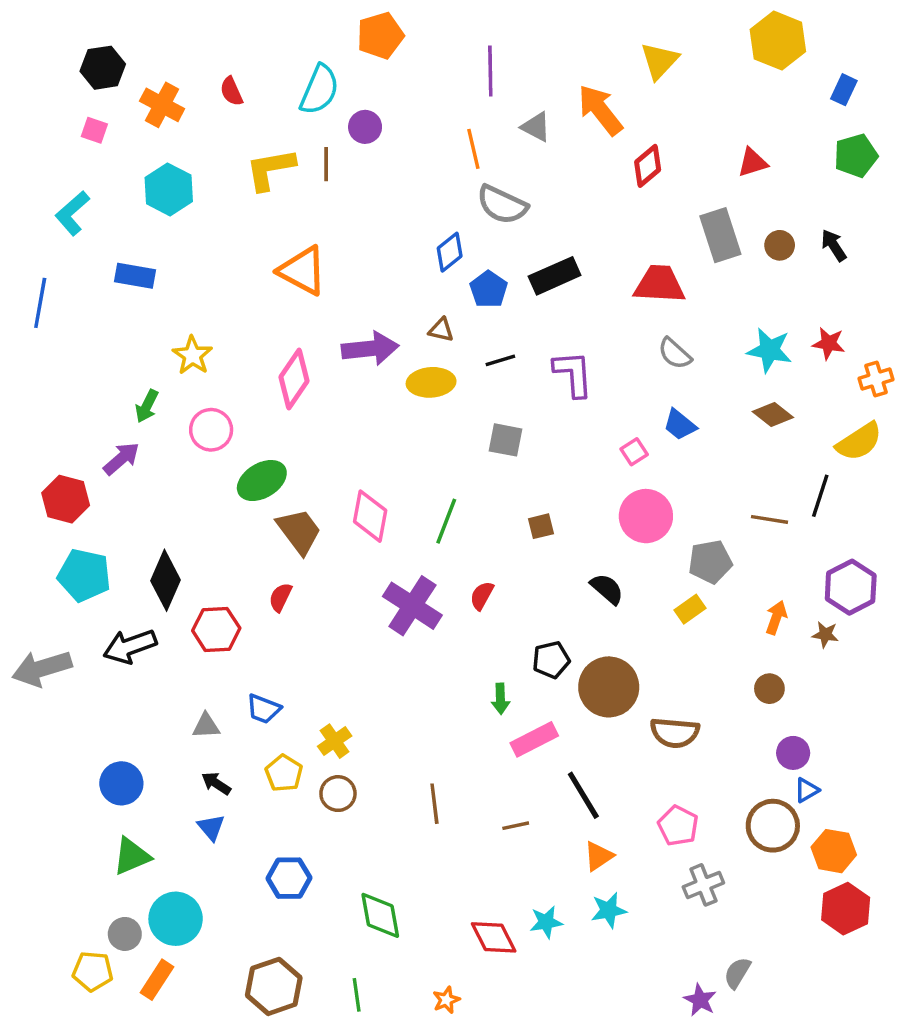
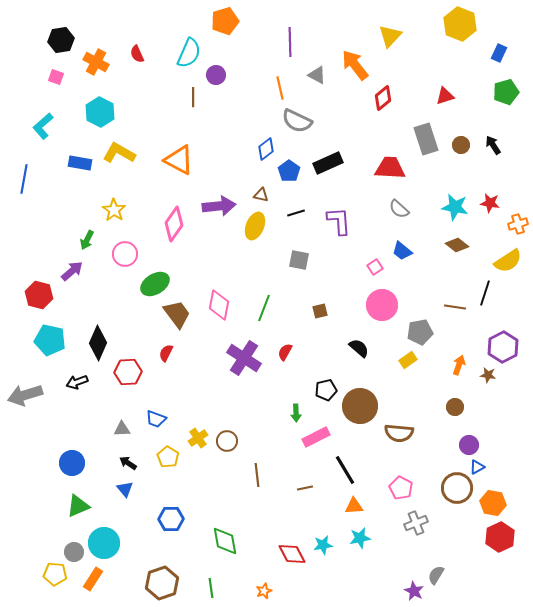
yellow L-shape: (270, 169) -> (119, 153), moved, turned 40
yellow ellipse: (431, 382) -> (255, 226), turned -64
black arrow: (130, 646) -> (77, 382), size x0.7
brown circle: (338, 794) -> (227, 441), moved
orange triangle: (599, 856) -> (354, 506), turned 30

